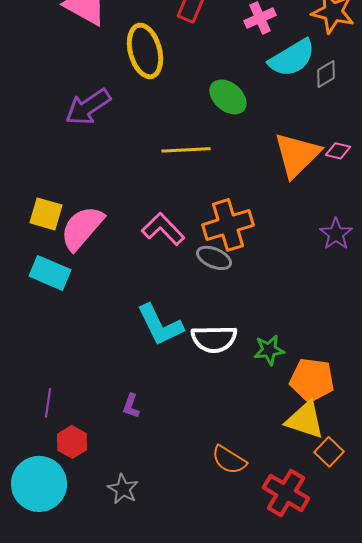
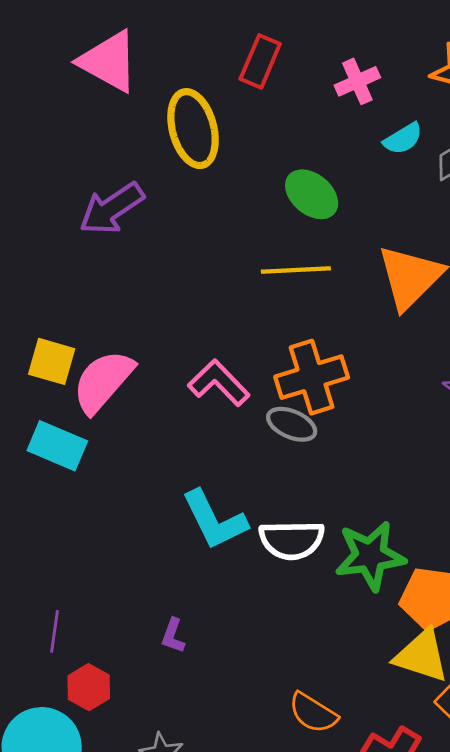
cyan semicircle: (292, 58) -> (403, 139), size x0.6
yellow line: (186, 150) -> (296, 270), moved
green star: (269, 350) -> (370, 556), size x1.6

